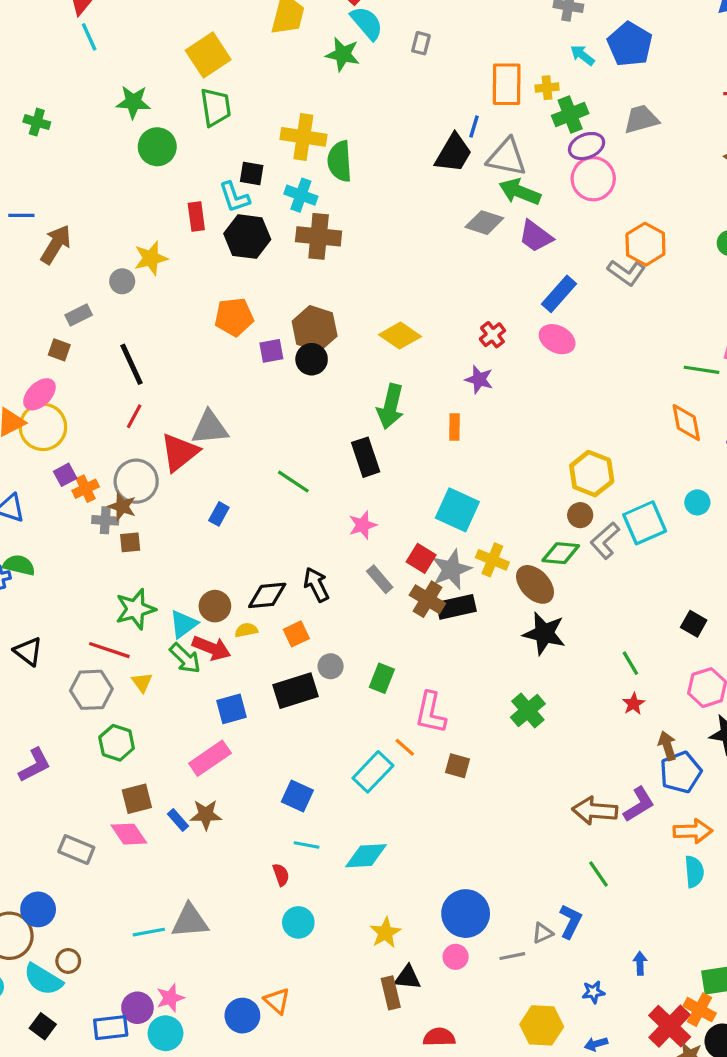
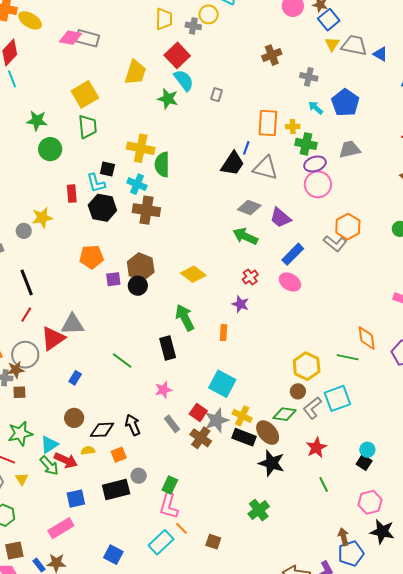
green cross: (570, 115) -> (306, 144), turned 30
green arrow: (520, 192) -> (245, 236), moved
green line: (702, 370) -> (348, 357), moved
green arrow: (391, 406) -> (185, 318), turned 136
cyan circle: (697, 502) -> (367, 450), moved
brown star: (122, 506) -> (16, 370), turned -30
brown circle: (215, 606) -> (74, 418), moved
black rectangle: (456, 607) -> (244, 437), moved, turned 30
red star: (633, 704) -> (316, 448), moved, size x1.5
pink L-shape: (431, 713) -> (169, 506), moved

